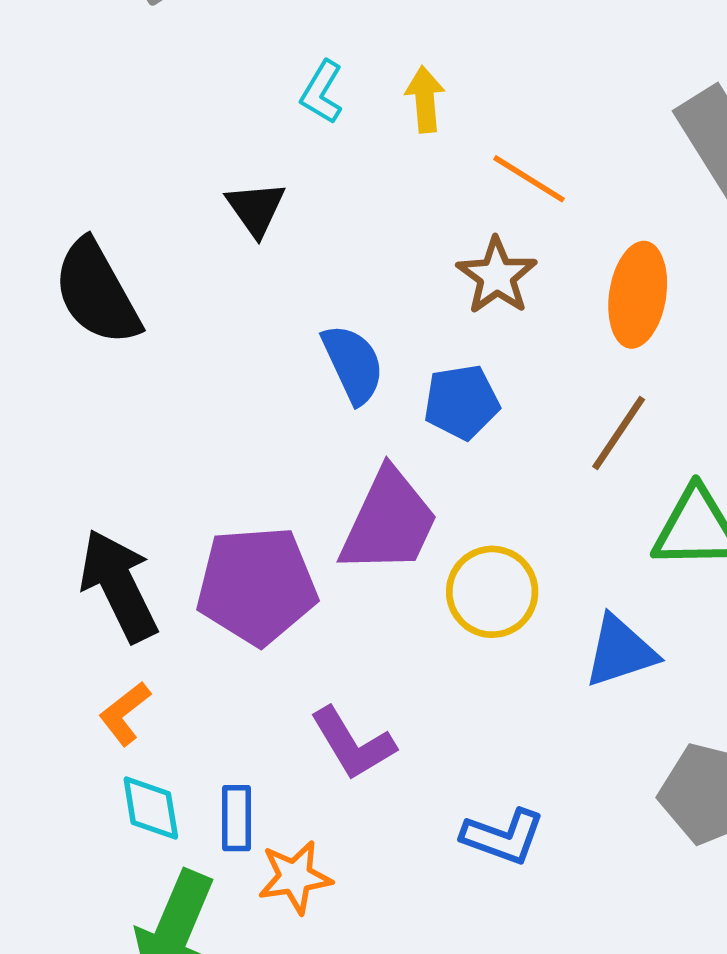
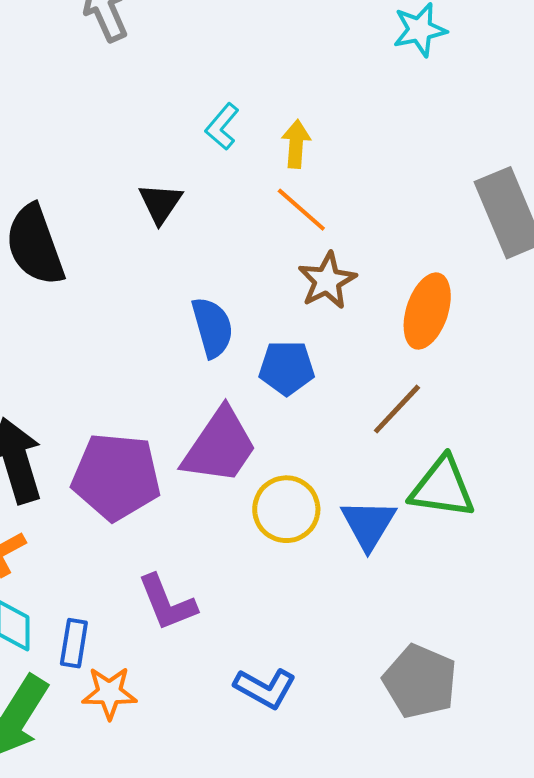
orange line: (529, 179) -> (301, 210), moved
blue triangle: (620, 651) -> (368, 524), moved, turned -50

